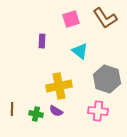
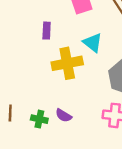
yellow cross: (59, 86) -> (67, 63), moved

